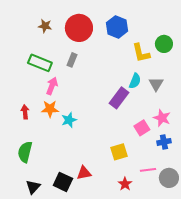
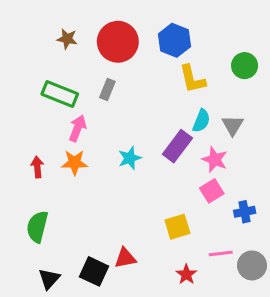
yellow L-shape: (141, 53) -> (192, 79), moved
pink star: (162, 118) -> (215, 160), moved
cyan star: (69, 120) -> (130, 158), moved

